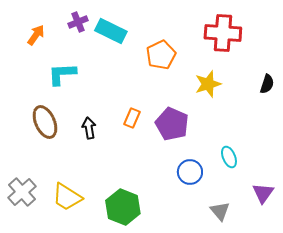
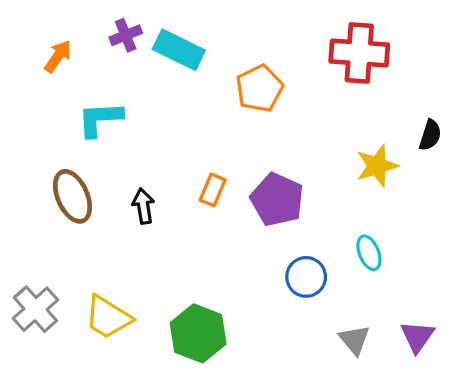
yellow star: (208, 84) -> (377, 166), moved
purple triangle: (263, 193) -> (417, 337), moved

